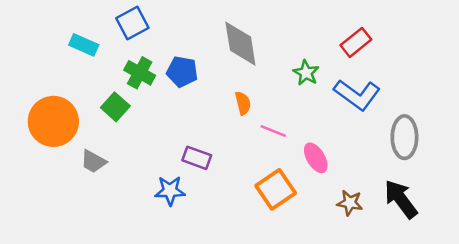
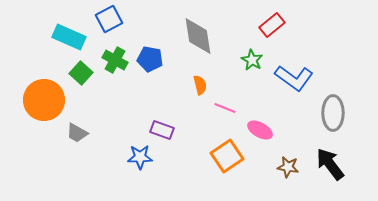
red rectangle: (356, 42) -> (272, 25), moved
cyan rectangle: (84, 45) -> (69, 37), size x1.4
green square: (115, 107) -> (81, 73), moved
pink ellipse: (316, 158) -> (260, 130), turned -30

